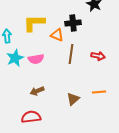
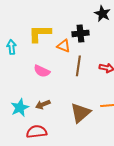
cyan star: (15, 58) -> (20, 108), moved
pink semicircle: (36, 59) -> (42, 71), turned 35
brown triangle: (73, 99) -> (80, 113), size x1.5

